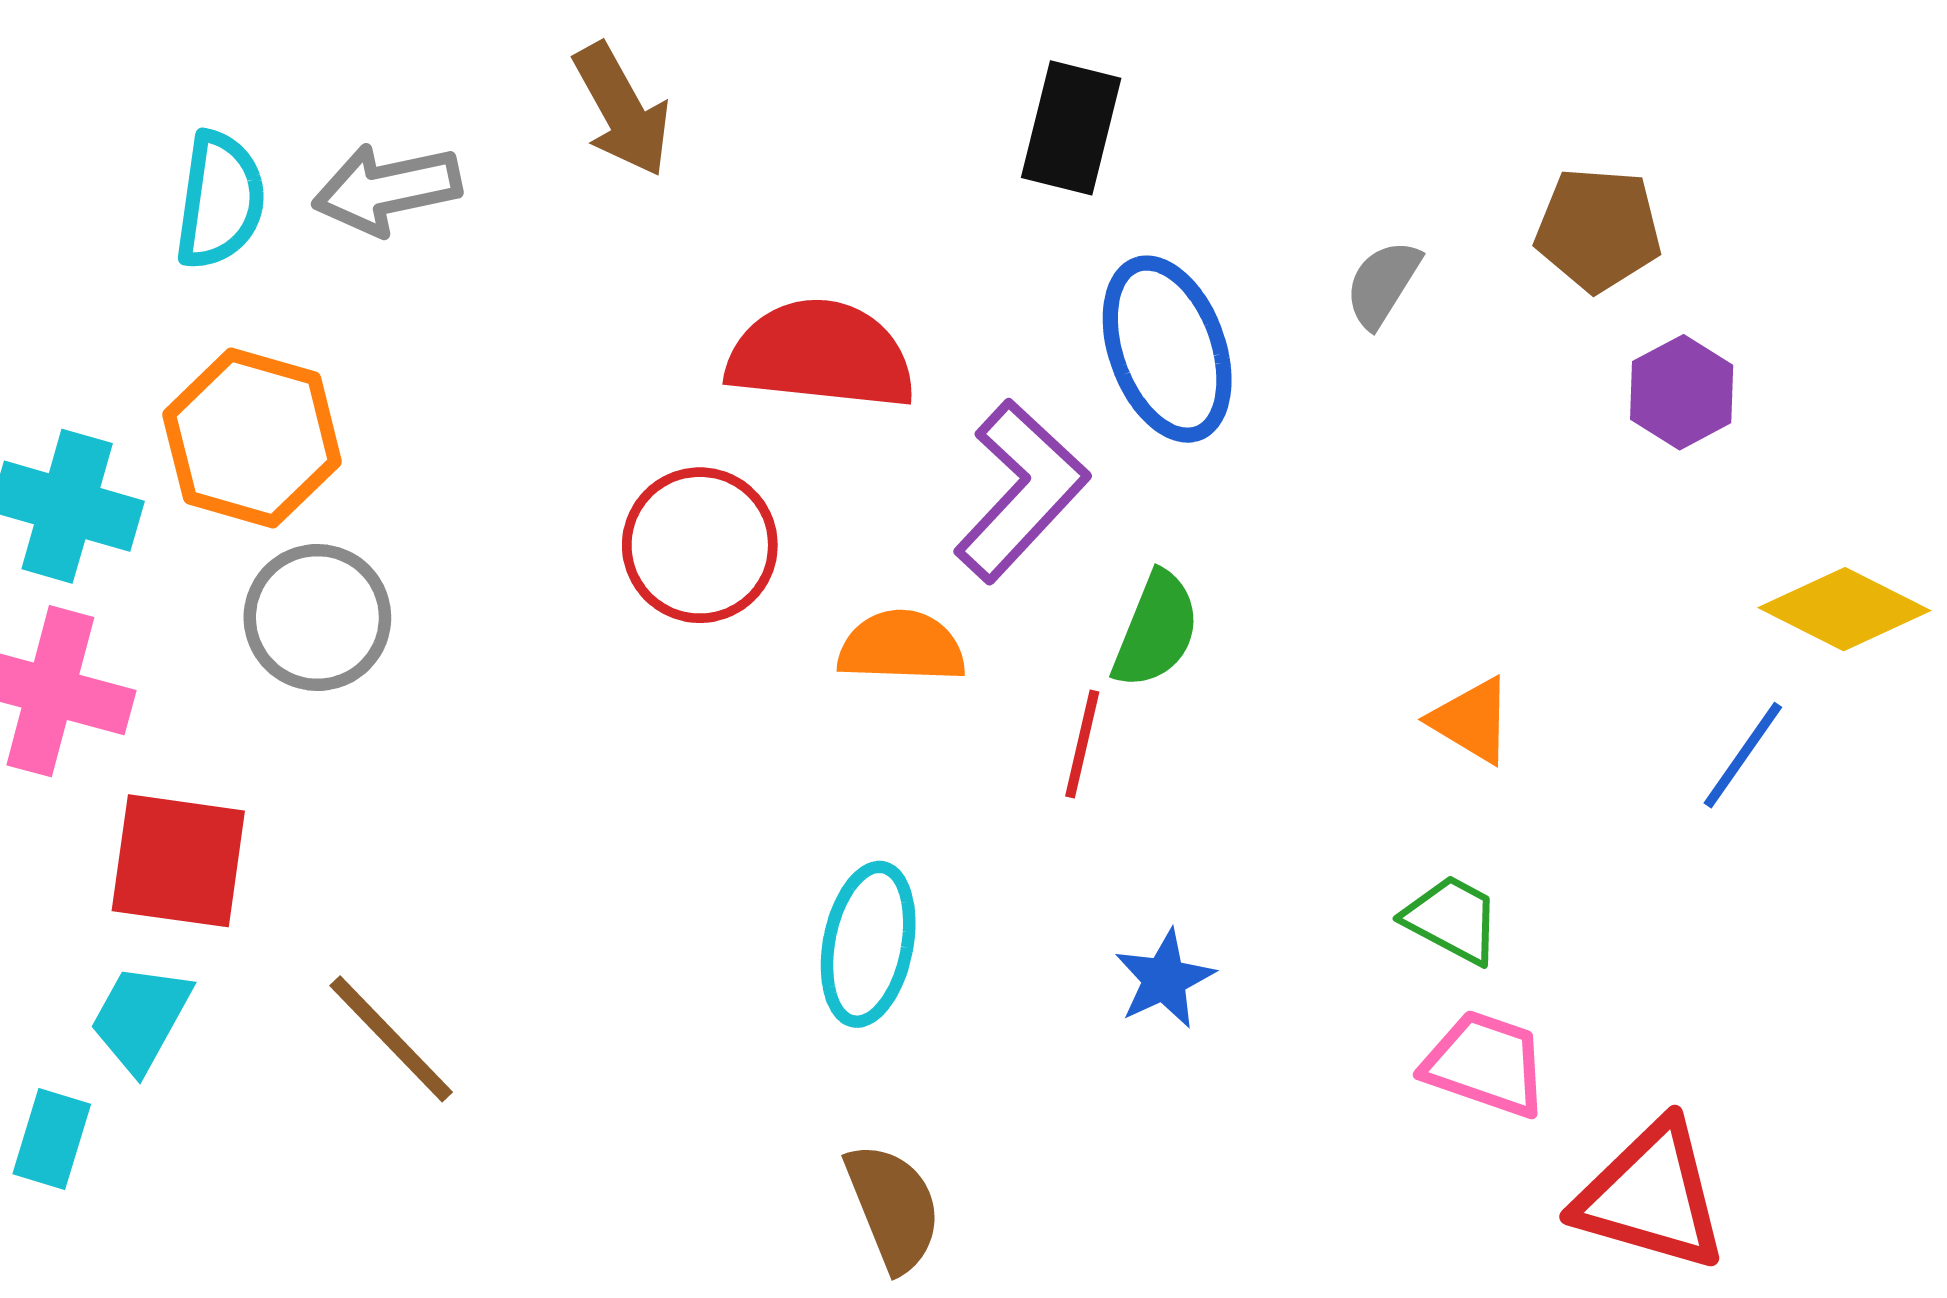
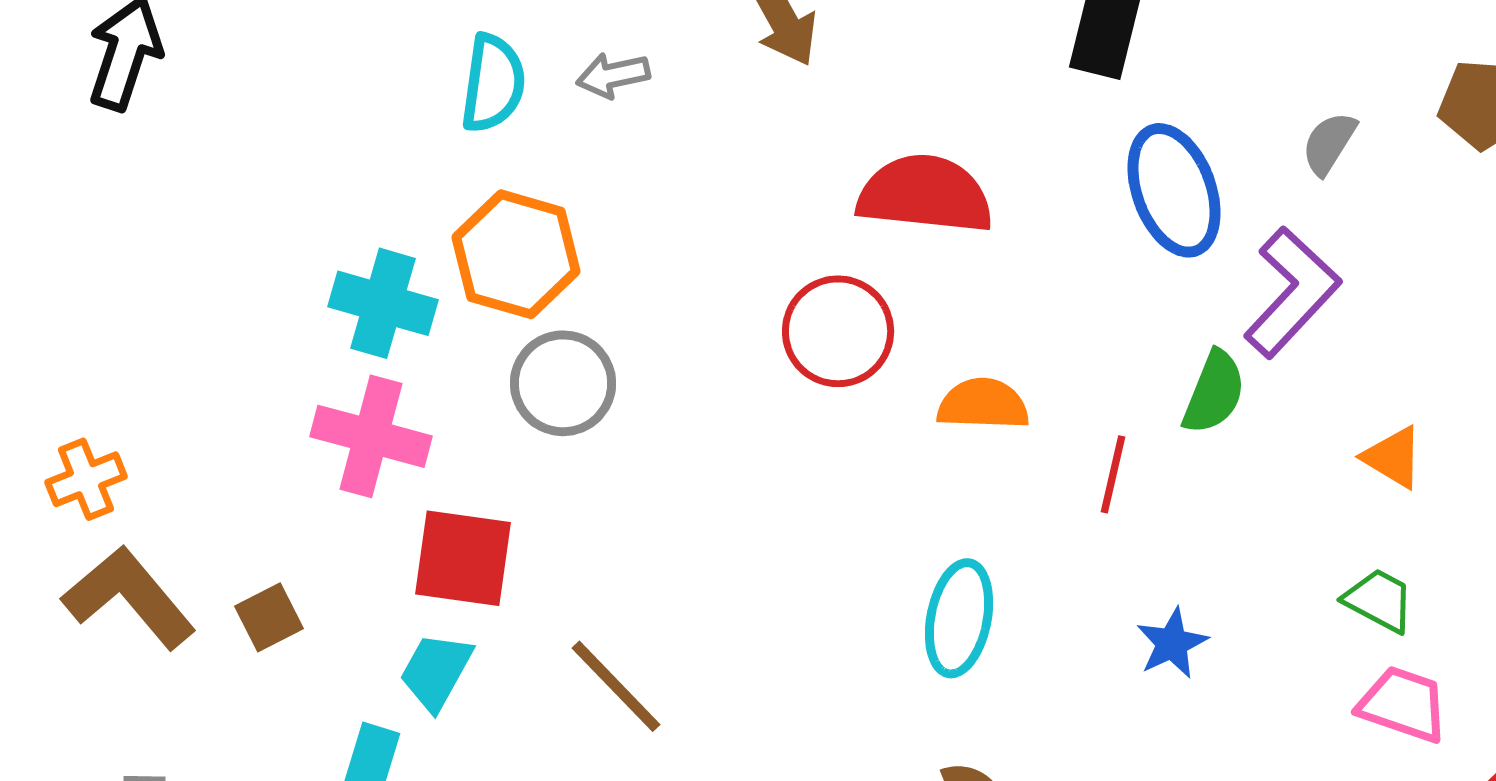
gray arrow: (387, 189) -> (613, 75), size x0.7
purple L-shape: (1021, 491) -> (1292, 292), moved
green semicircle: (1156, 630) -> (1214, 392), moved

